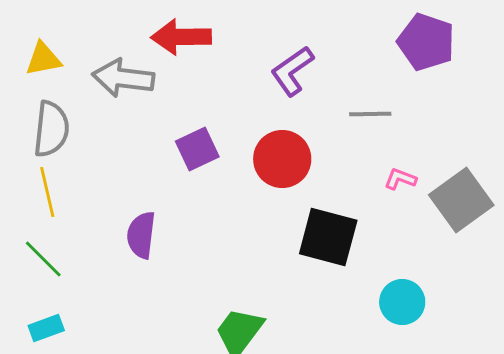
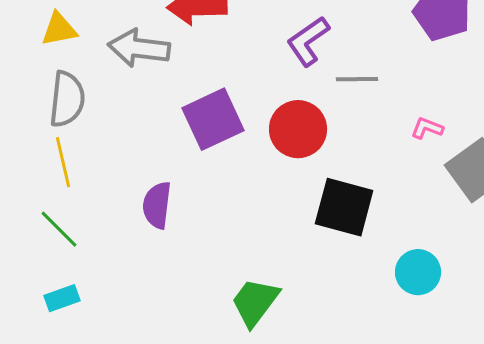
gray line: (370, 114) -> (357, 79), moved
purple square: (197, 149) -> (213, 119), size x1.4
pink L-shape: (400, 179) -> (427, 128), moved

